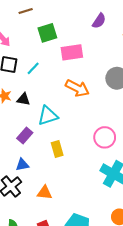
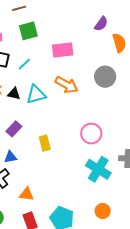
purple semicircle: (99, 21) -> (101, 24), moved
green square: (47, 33) -> (28, 31), moved
cyan triangle: (48, 116) -> (36, 95), moved
orange triangle: (45, 193) -> (27, 194), moved

